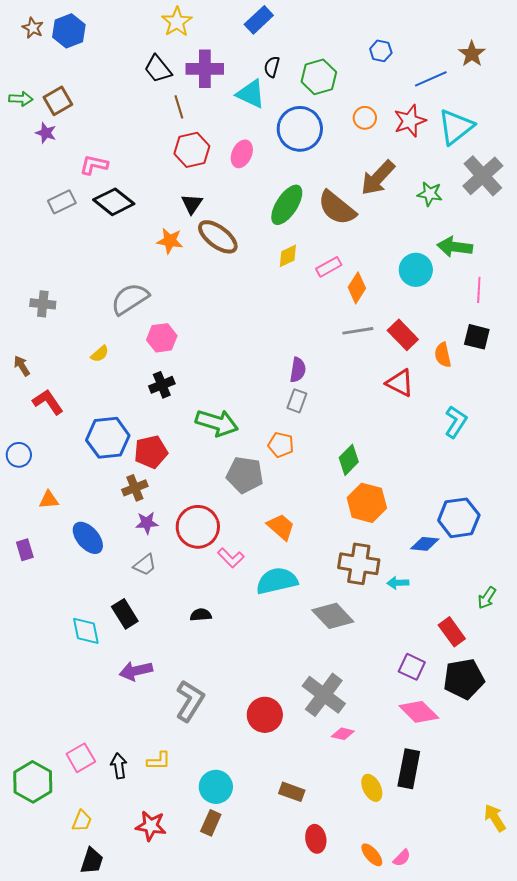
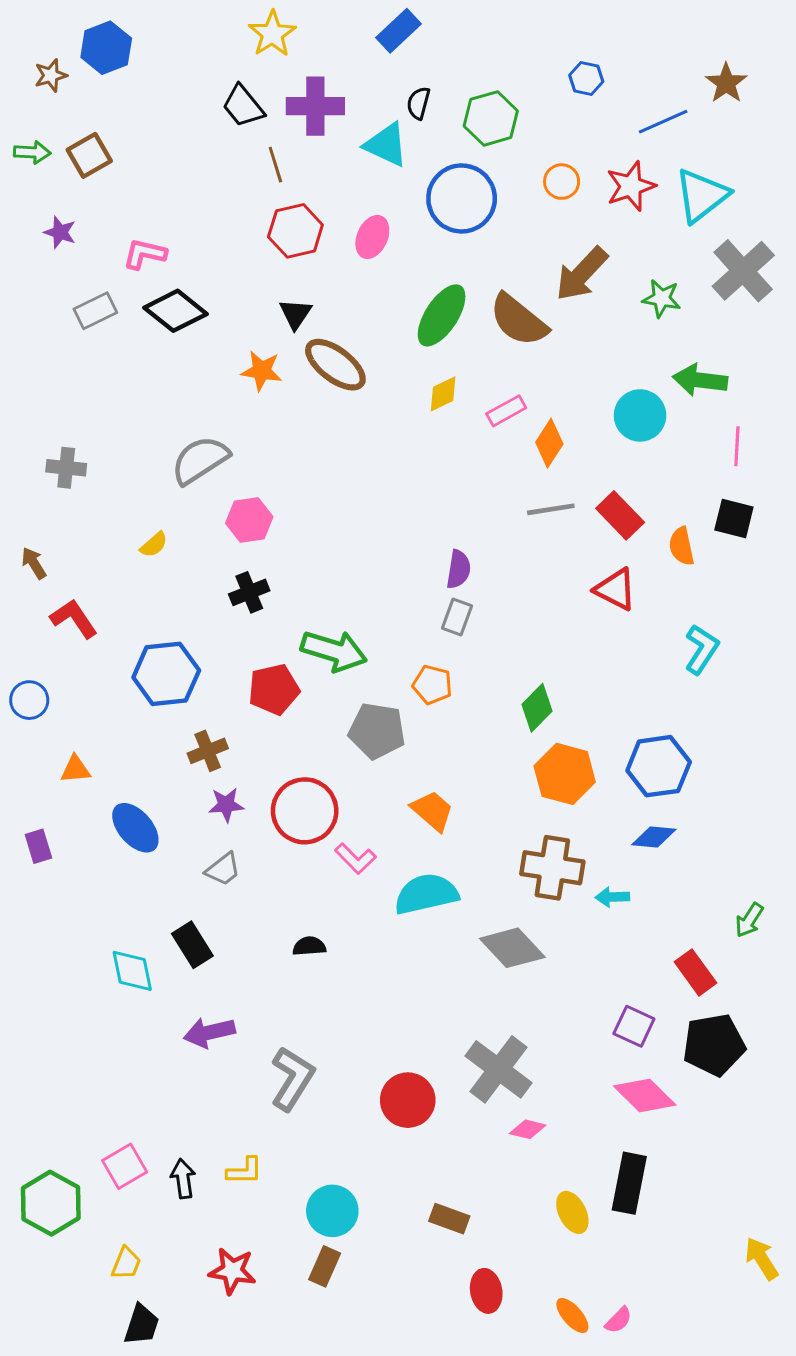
brown star: (33, 28) -> (51, 75), moved, turned 30
purple star: (46, 133) -> (60, 232), moved
red pentagon: (151, 452) -> (274, 689), moved
blue hexagon: (459, 518) -> (659, 766), moved

